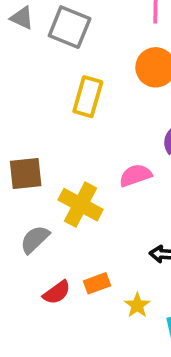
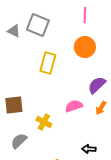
gray triangle: (22, 18) -> (14, 31), moved
yellow cross: (81, 205) -> (44, 122), size x0.7

